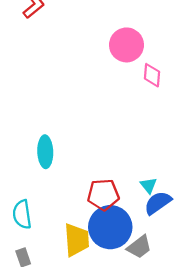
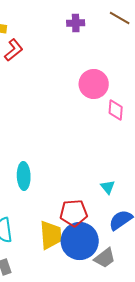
cyan triangle: (149, 185) -> (108, 187), moved
yellow trapezoid: (77, 240) -> (51, 235), moved

